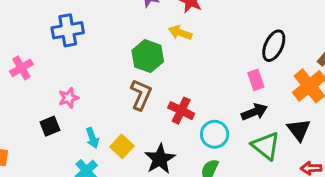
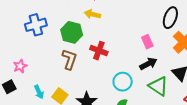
blue cross: (68, 30) -> (36, 25), moved
black ellipse: (274, 46) -> (170, 18), moved
red cross: (181, 111) -> (99, 51), moved

